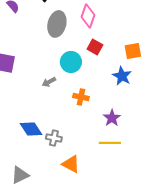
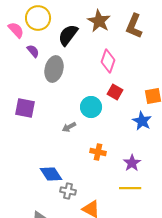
gray ellipse: (57, 24) -> (54, 69), moved
orange cross: (81, 97) -> (98, 152), moved
gray cross: (54, 138) -> (68, 191), moved

